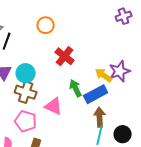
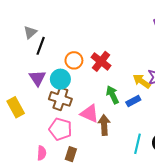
orange circle: (46, 25) -> (74, 60), moved
blue rectangle: (96, 94) -> (133, 101), size x0.6
brown arrow: (100, 117) -> (104, 125), moved

